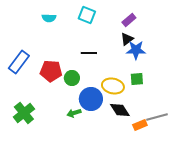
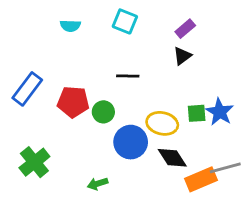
blue star: (136, 50) -> (220, 112), moved, turned 30
green arrow: (74, 113) -> (98, 184), moved
orange rectangle: (140, 125) -> (201, 179), size x1.5

